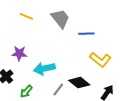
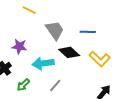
gray trapezoid: (60, 18) -> (55, 30), moved
black diamond: (79, 83) -> (69, 52), moved

